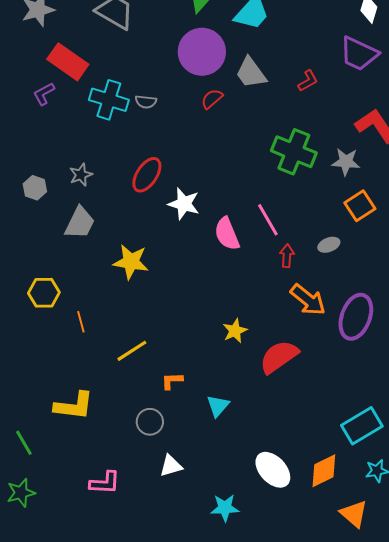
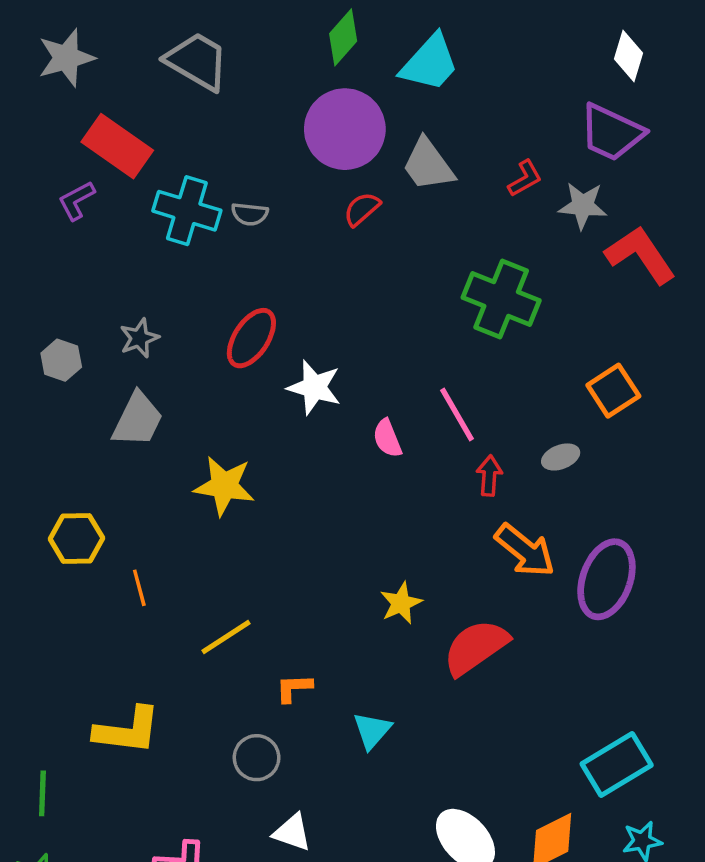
gray star: (346, 162) -> (583, 206), moved
pink semicircle: (227, 234) -> (387, 438), size x0.7
green line: (24, 443) -> (42, 793), turned 32
white triangle: (171, 466) -> (292, 832), turned 35

